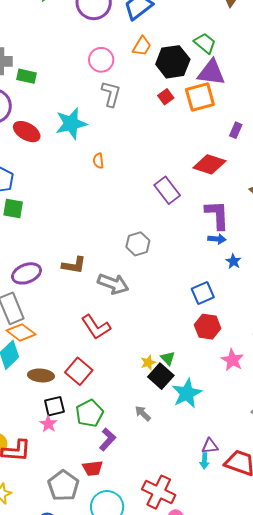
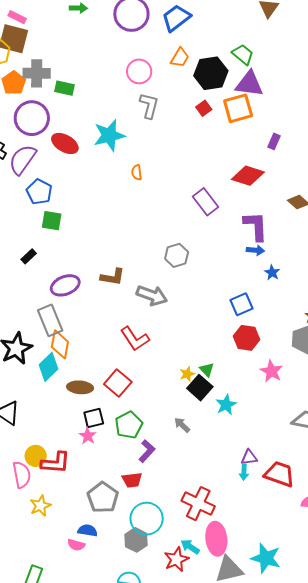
orange diamond: (21, 332) -> (60, 344), turned 64
cyan star: (187, 393) -> (226, 405), size x0.7

